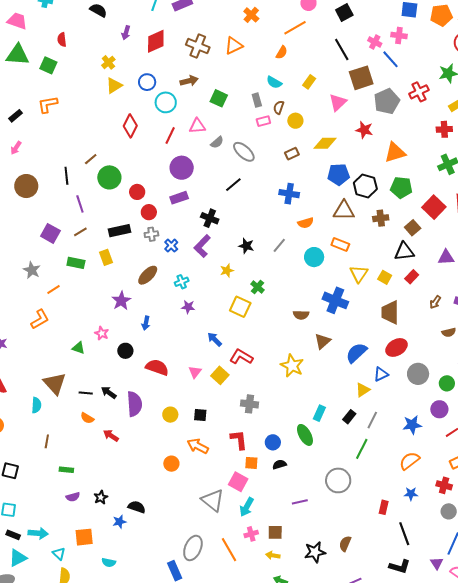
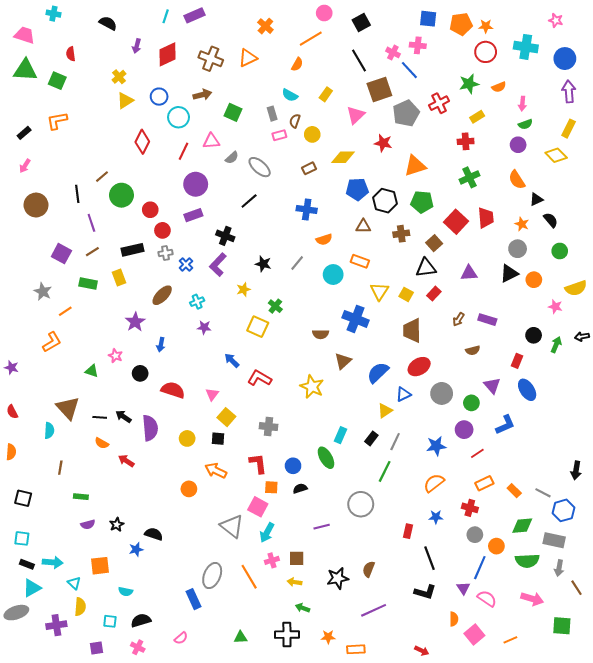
brown triangle: (344, 211) -> (363, 226), size x0.7
yellow square: (220, 375) -> (226, 417), moved

